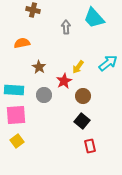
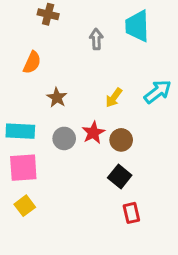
cyan trapezoid: (94, 18) -> (137, 26), turned 40
orange semicircle: (22, 43) -> (32, 62), turned 126
red star: (64, 81) -> (93, 133), moved

